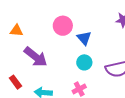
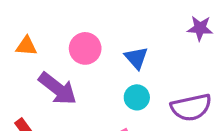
pink circle: (63, 26) -> (85, 48), moved

